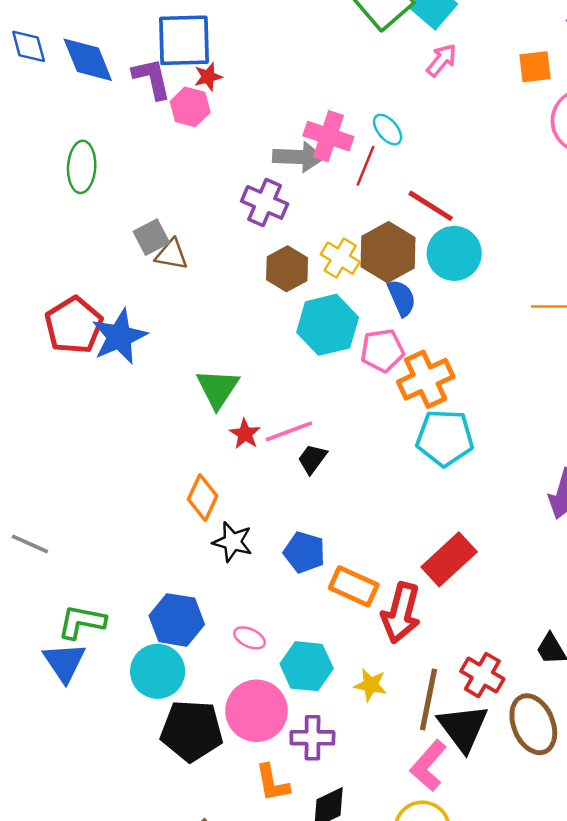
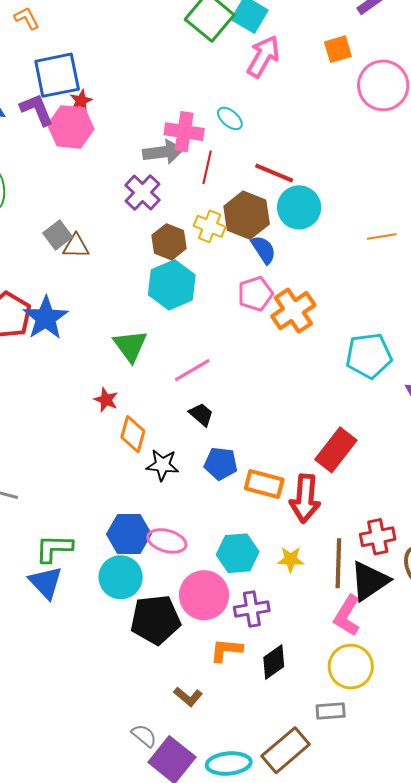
pink arrow: (442, 60) -> (263, 56), size x1.5
pink hexagon: (190, 107) -> (71, 127), size x1.4
red line: (365, 166) -> (207, 167), moved
purple cross: (265, 202) -> (142, 193), turned 30
cyan hexagon: (328, 325) -> (172, 285), moved
red star: (245, 434) -> (106, 400), moved
cyan pentagon: (445, 438) -> (369, 356), moved
black trapezoid: (312, 459) -> (201, 414), moved, turned 104
pink ellipse: (249, 638) -> (167, 541), moved, size x1.5
red cross: (482, 675) -> (378, 537), turned -32
black triangle: (463, 728) -> (369, 581), turned 42
orange L-shape: (272, 783) -> (226, 650), turned 116

